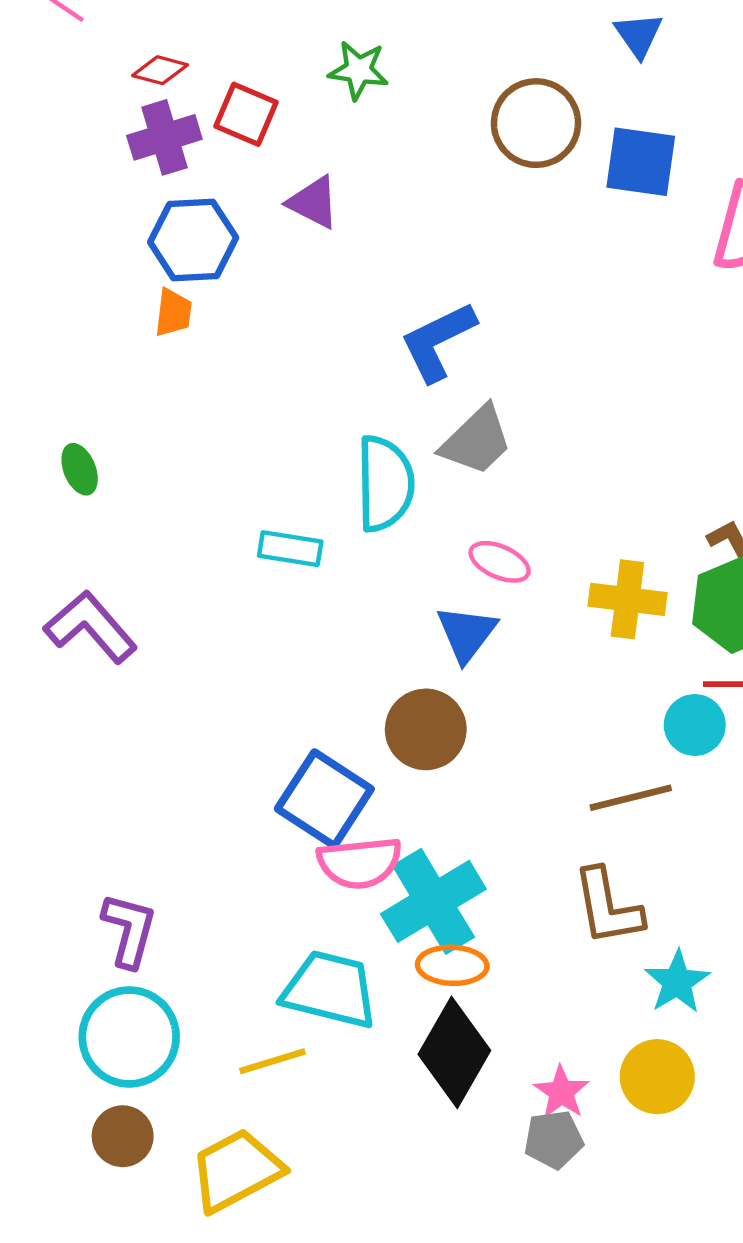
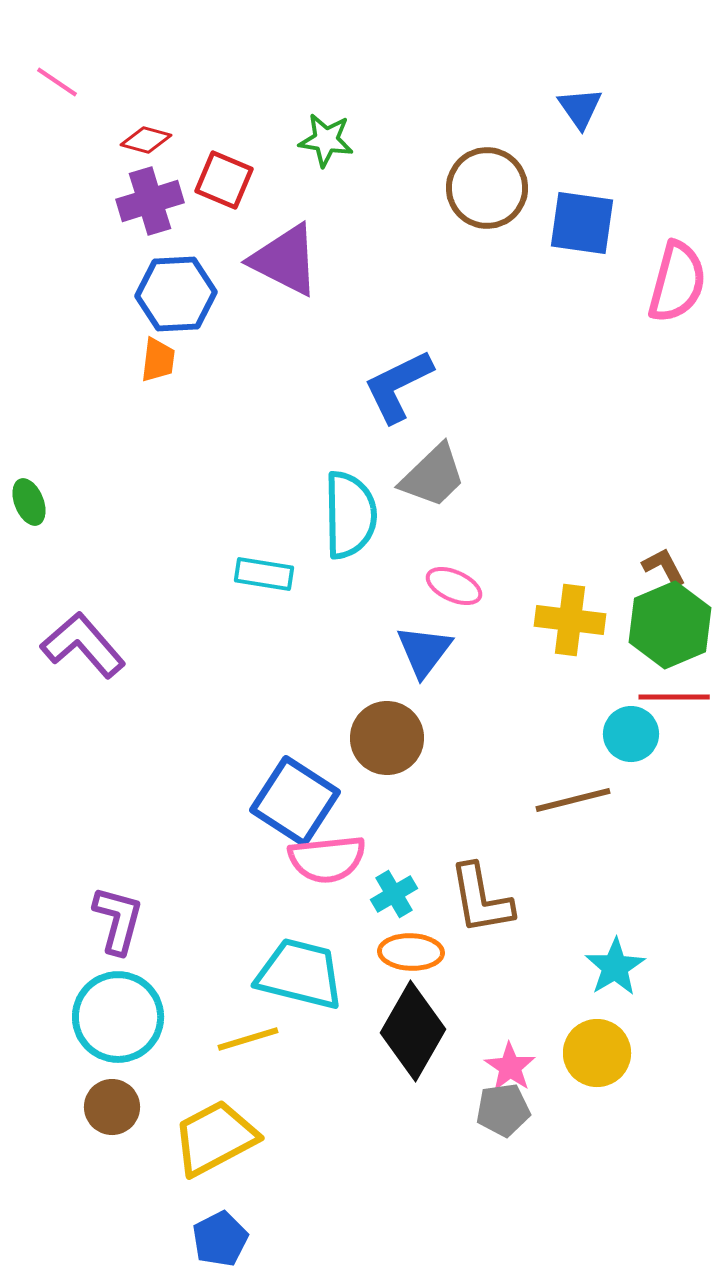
purple triangle: (313, 202) -> (285, 260), size x1.5
green ellipse: (80, 469) -> (29, 502), moved
cyan cross: (433, 901) -> (394, 894), size x0.5
brown L-shape: (608, 907) -> (481, 899), moved

